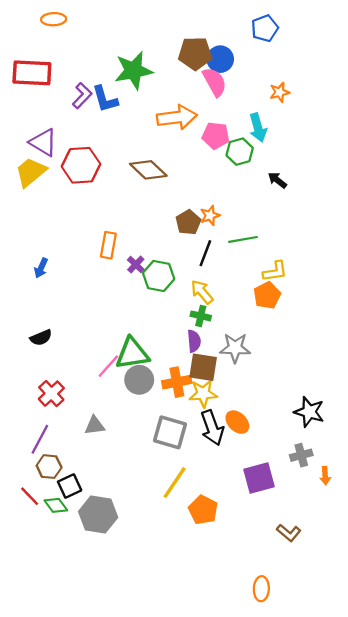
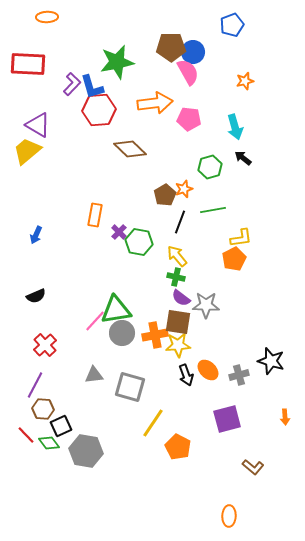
cyan arrow: (258, 128) -> (235, 127), moved
green hexagon: (240, 152) -> (210, 167), moved
red hexagon: (81, 165) -> (99, 110), moved
purple semicircle: (194, 341) -> (181, 298), moved, turned 132
gray triangle: (95, 425) -> (94, 375), moved
black arrow: (212, 428) -> (186, 375), size x0.7
gray square: (170, 432) -> (130, 387), moved
gray cross: (301, 455) -> (239, 375), moved

